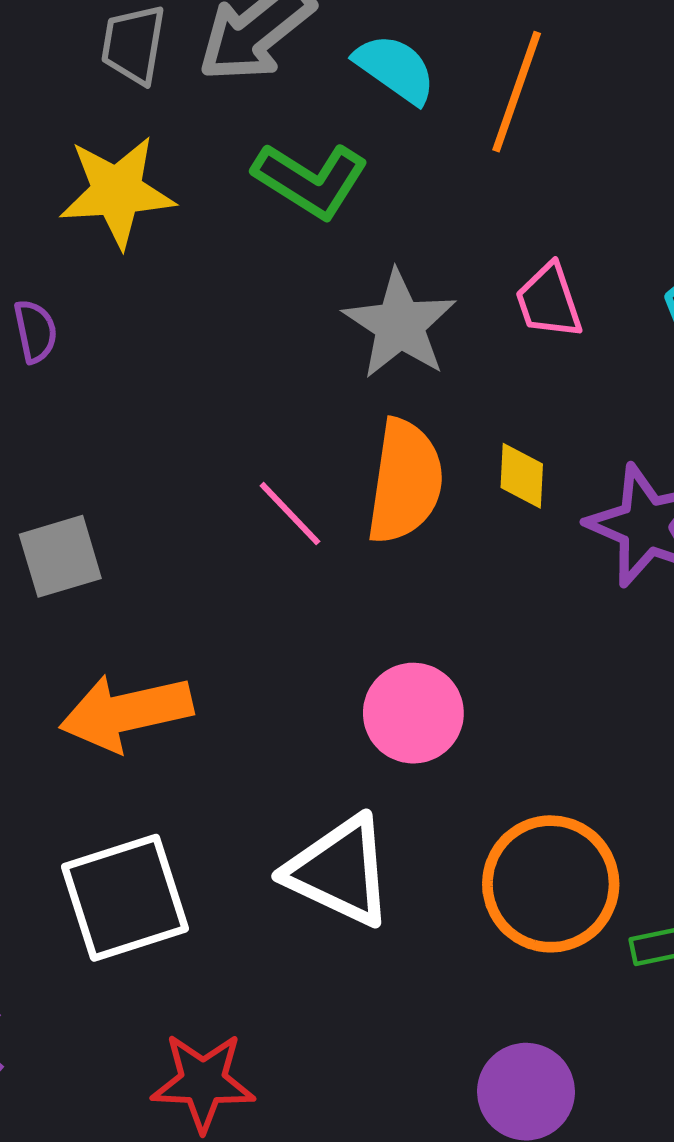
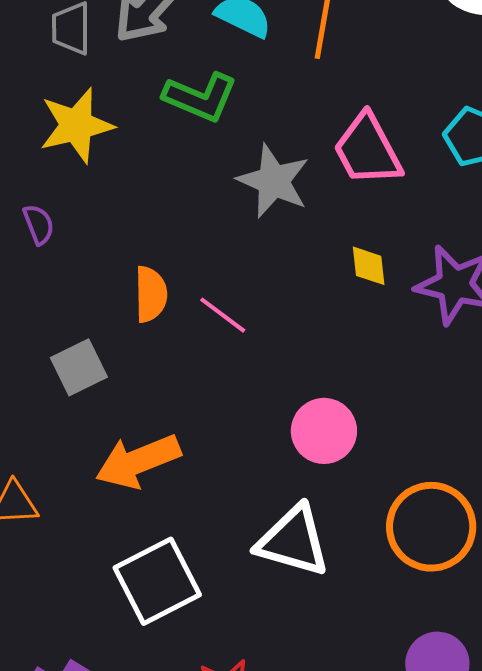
pink trapezoid: (549, 301) -> (367, 150), size x1.5
orange semicircle: (405, 481) -> (151, 294), moved, size x0.7

